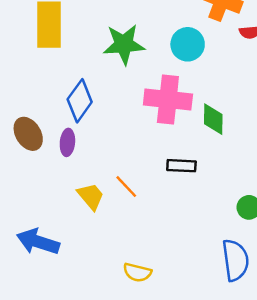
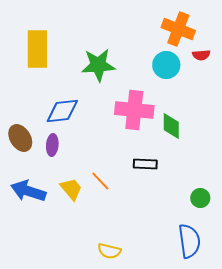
cyan circle: (188, 44) -> (166, 65), moved
blue diamond: (80, 101) -> (62, 111), turned 48
blue arrow: (38, 242) -> (28, 191), moved

